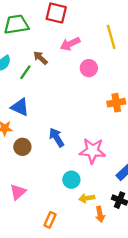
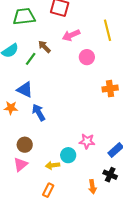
blue arrow: (57, 137) -> (39, 112), moved
brown circle: (22, 147) -> (25, 145), moved
pink star: (92, 151) -> (87, 141), moved, size x0.7
yellow arrow: (87, 198) -> (53, 165), moved

